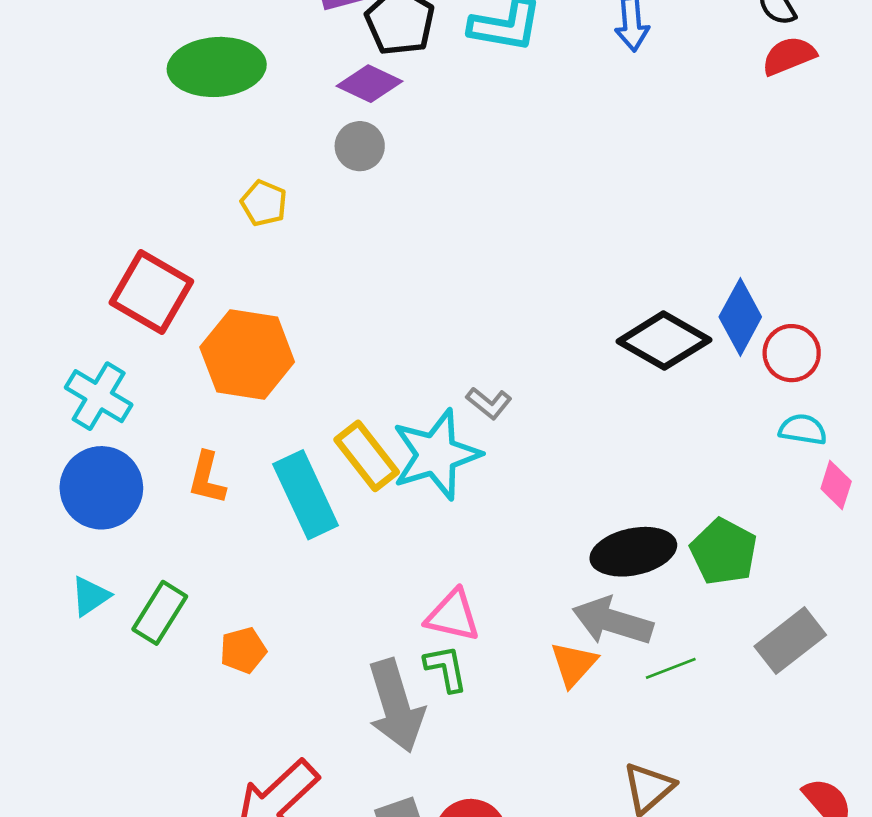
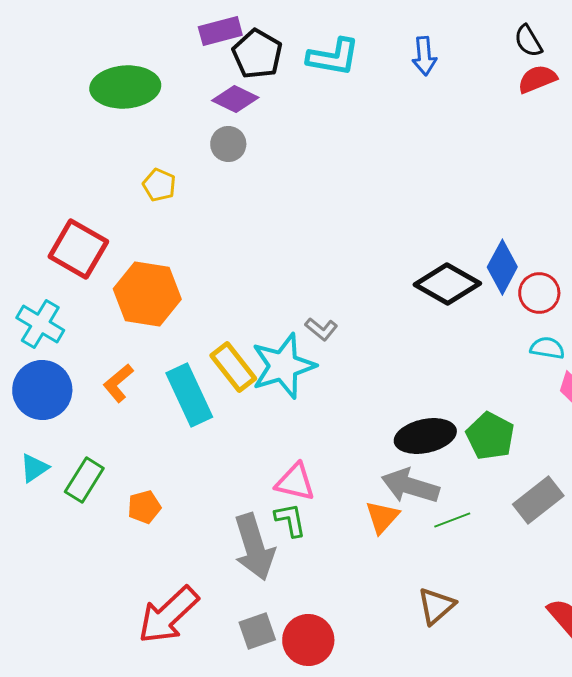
orange L-shape: (207, 478) -> (118, 383), turned 36

